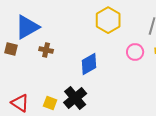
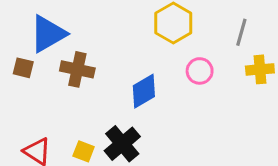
brown cross: (46, 50) -> (77, 69), size x1.5
pink circle: (135, 52) -> (200, 71), moved

